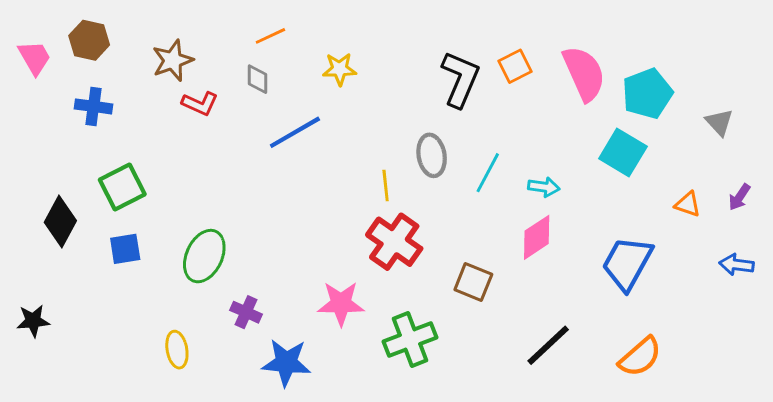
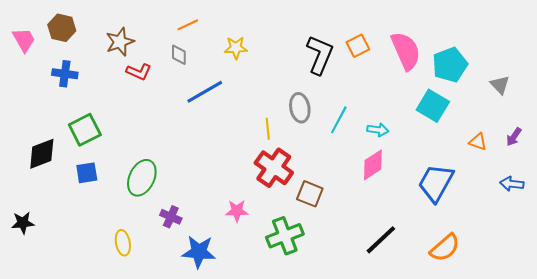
black diamond: (60, 222) -> (42, 154), turned 40
brown square: (473, 282) -> (310, 194), moved
pink star: (341, 304) -> (237, 211), size x0.7

